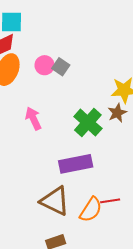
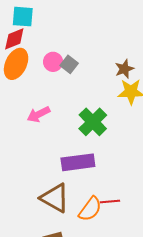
brown star: (117, 113) -> (124, 69), moved
pink arrow: (33, 118) -> (38, 114), turned -95

